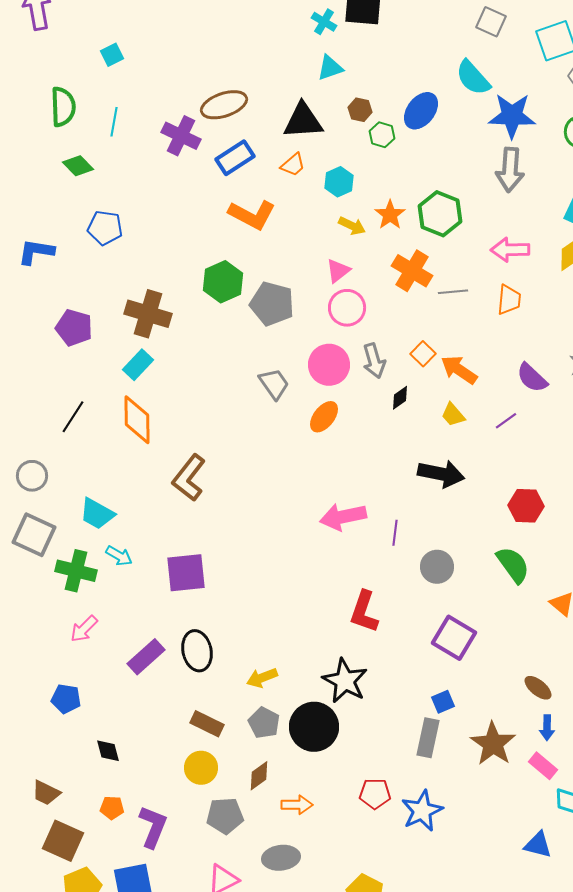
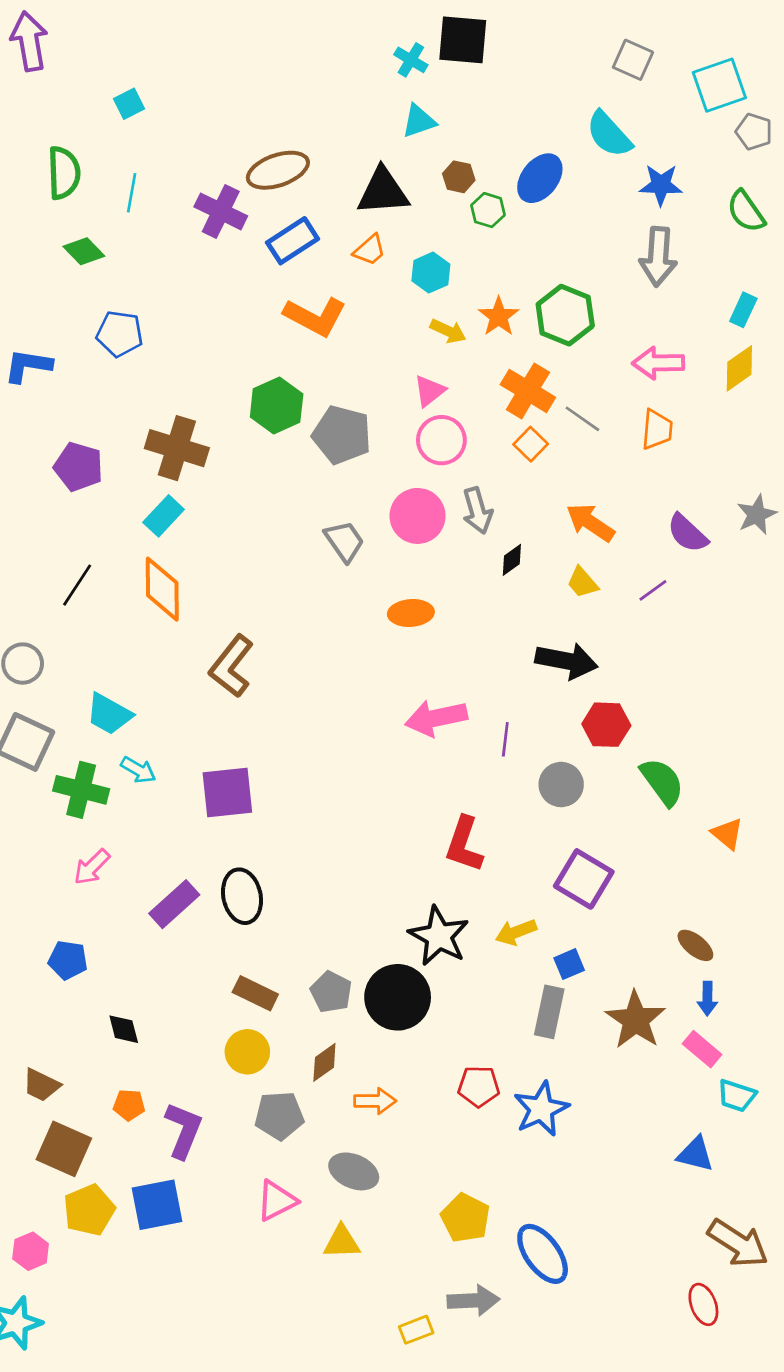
blue star: (512, 116) -> (661, 185), size x0.7
gray line: (453, 292) -> (582, 419), turned 40
orange square: (423, 354) -> (531, 444), moved
orange ellipse: (324, 417) -> (411, 613), moved, turned 48
red hexagon: (526, 506) -> (606, 725), moved
yellow arrow: (262, 678) -> (516, 932), moved
gray ellipse: (281, 858) -> (354, 1171), turned 30

